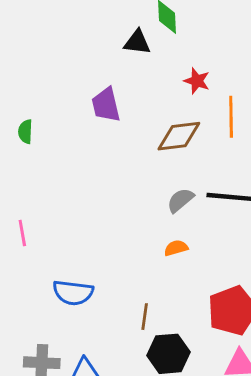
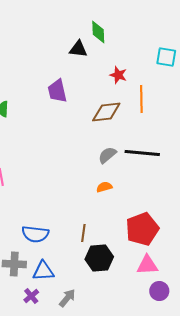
blue semicircle: (73, 293) -> (35, 234), moved

